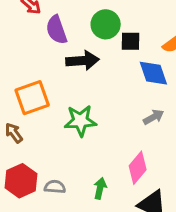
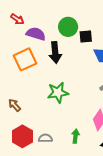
purple semicircle: (56, 30) -> (36, 34), turned 132
black arrow: (83, 61) -> (55, 52), turned 95
orange square: (32, 98) -> (25, 59), moved

